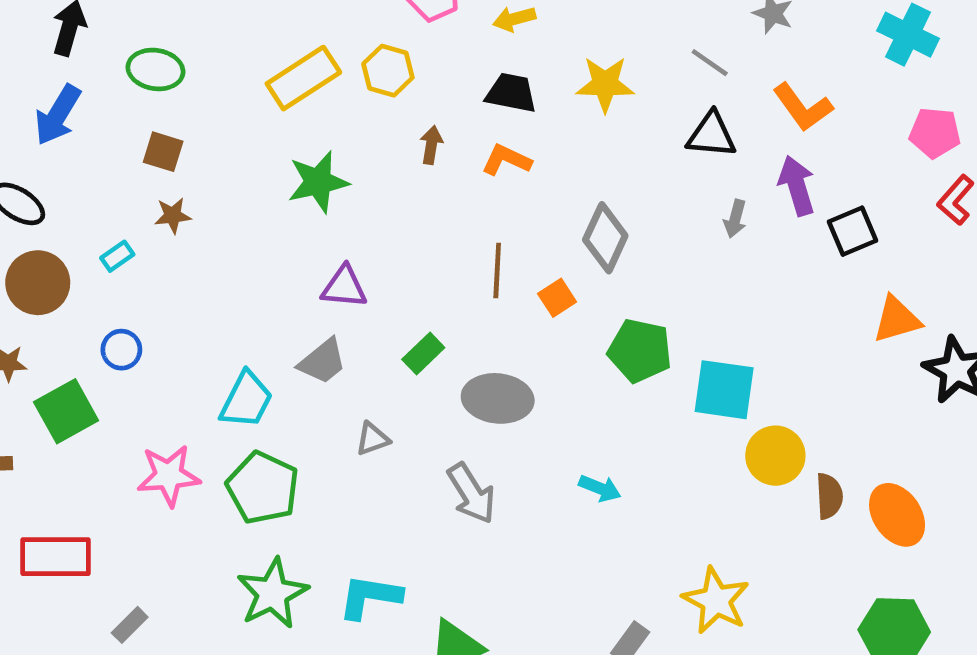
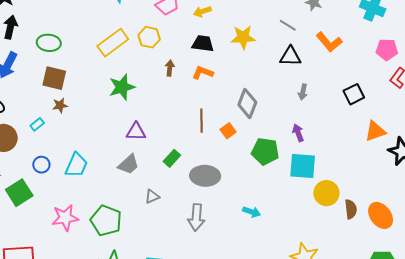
brown square: (163, 152) -> (54, 78), size x1.4
purple arrow: (797, 186) -> (298, 133), moved, size x0.7
cyan trapezoid: (246, 400) -> (76, 165), moved
gray arrow: (471, 493) -> (196, 217), turned 40

